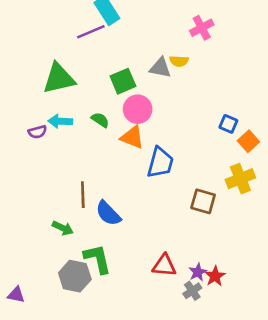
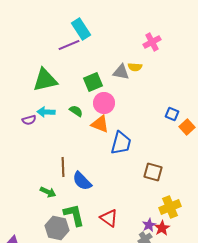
yellow cross: (240, 179) -> (170, 207), moved
red triangle: (164, 265) -> (109, 218), moved, turned 30

